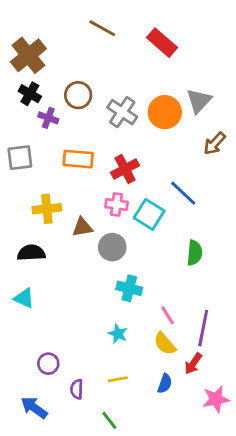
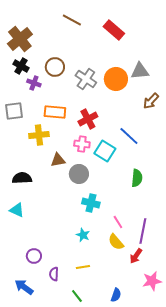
gray triangle: (199, 101) -> (140, 71), turned 42
yellow cross: (47, 209) -> (39, 135), moved
blue semicircle: (165, 384) -> (116, 295), moved

